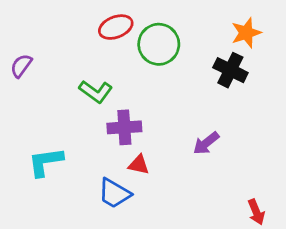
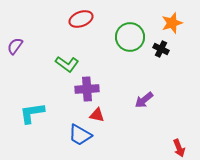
green circle: (159, 44) -> (130, 37), moved
black cross: (230, 70) -> (161, 49), size x0.7

